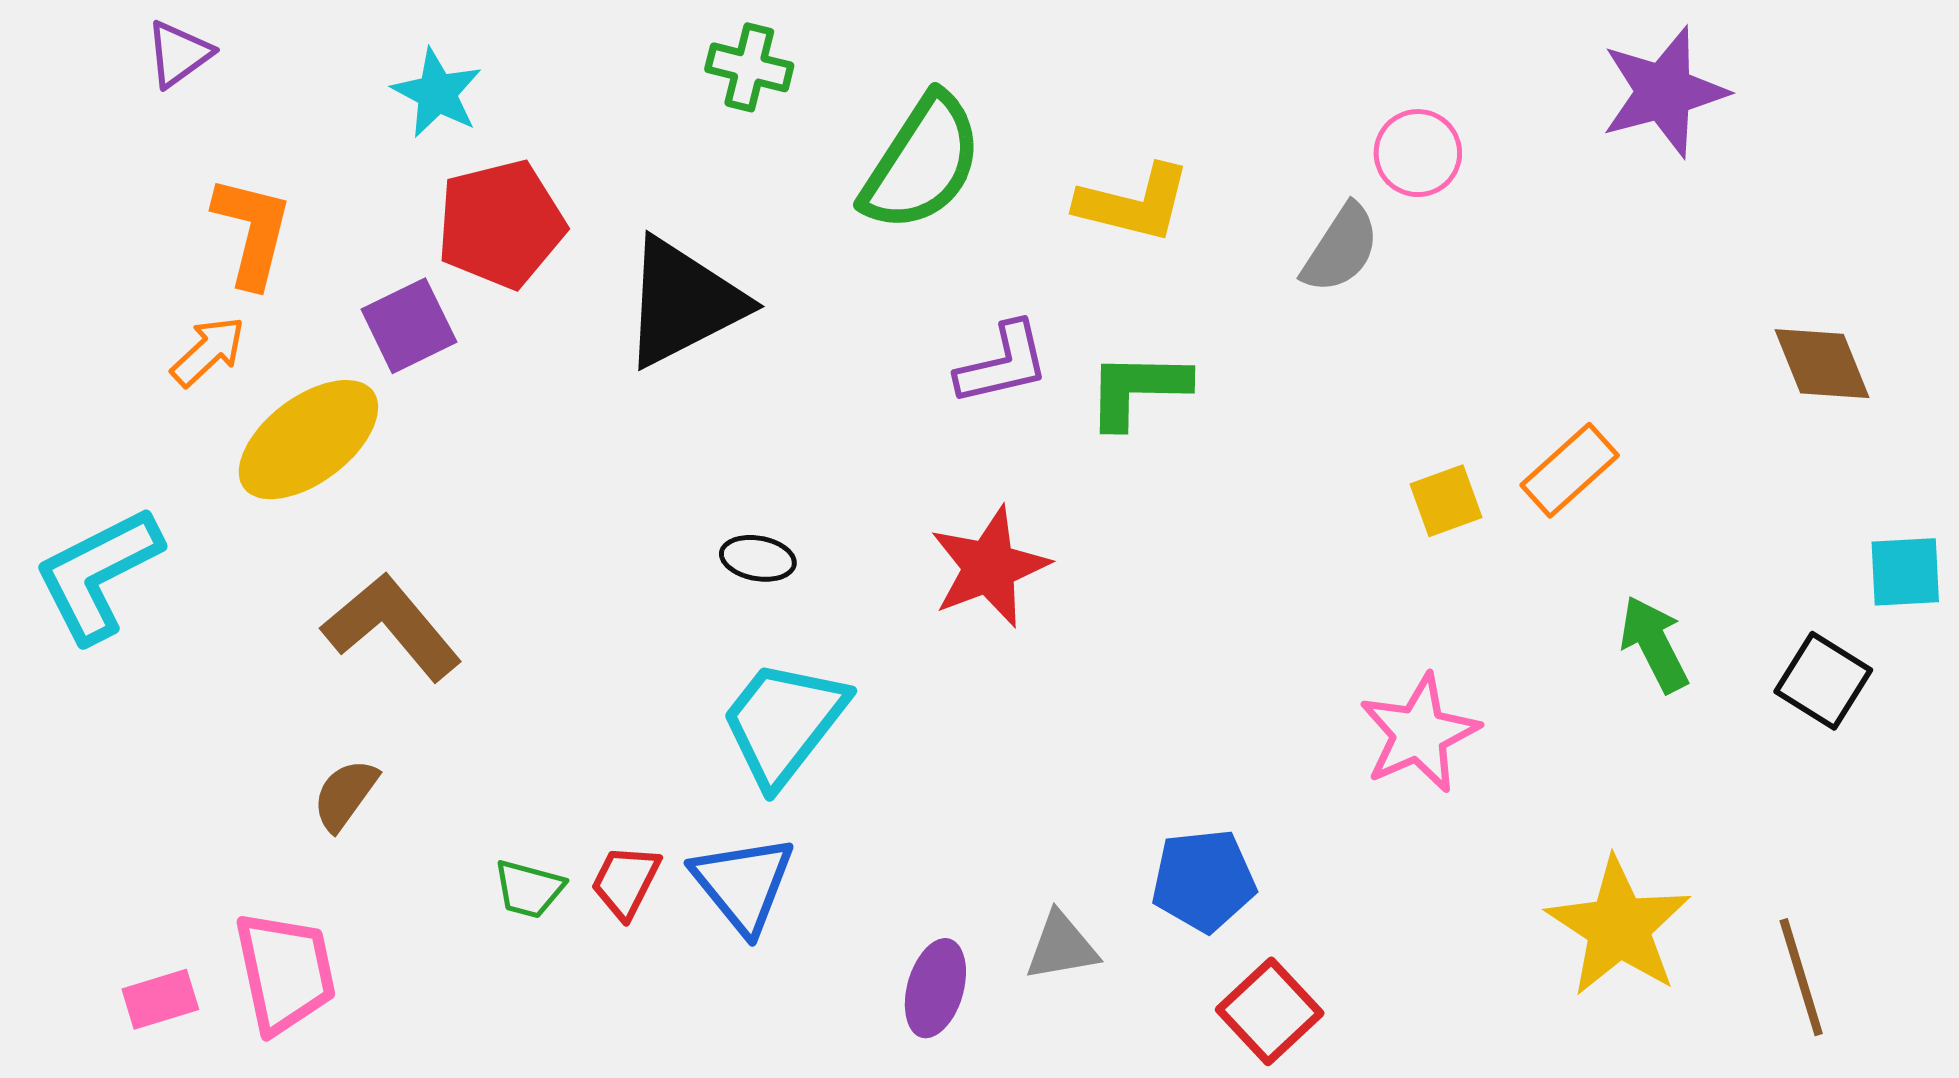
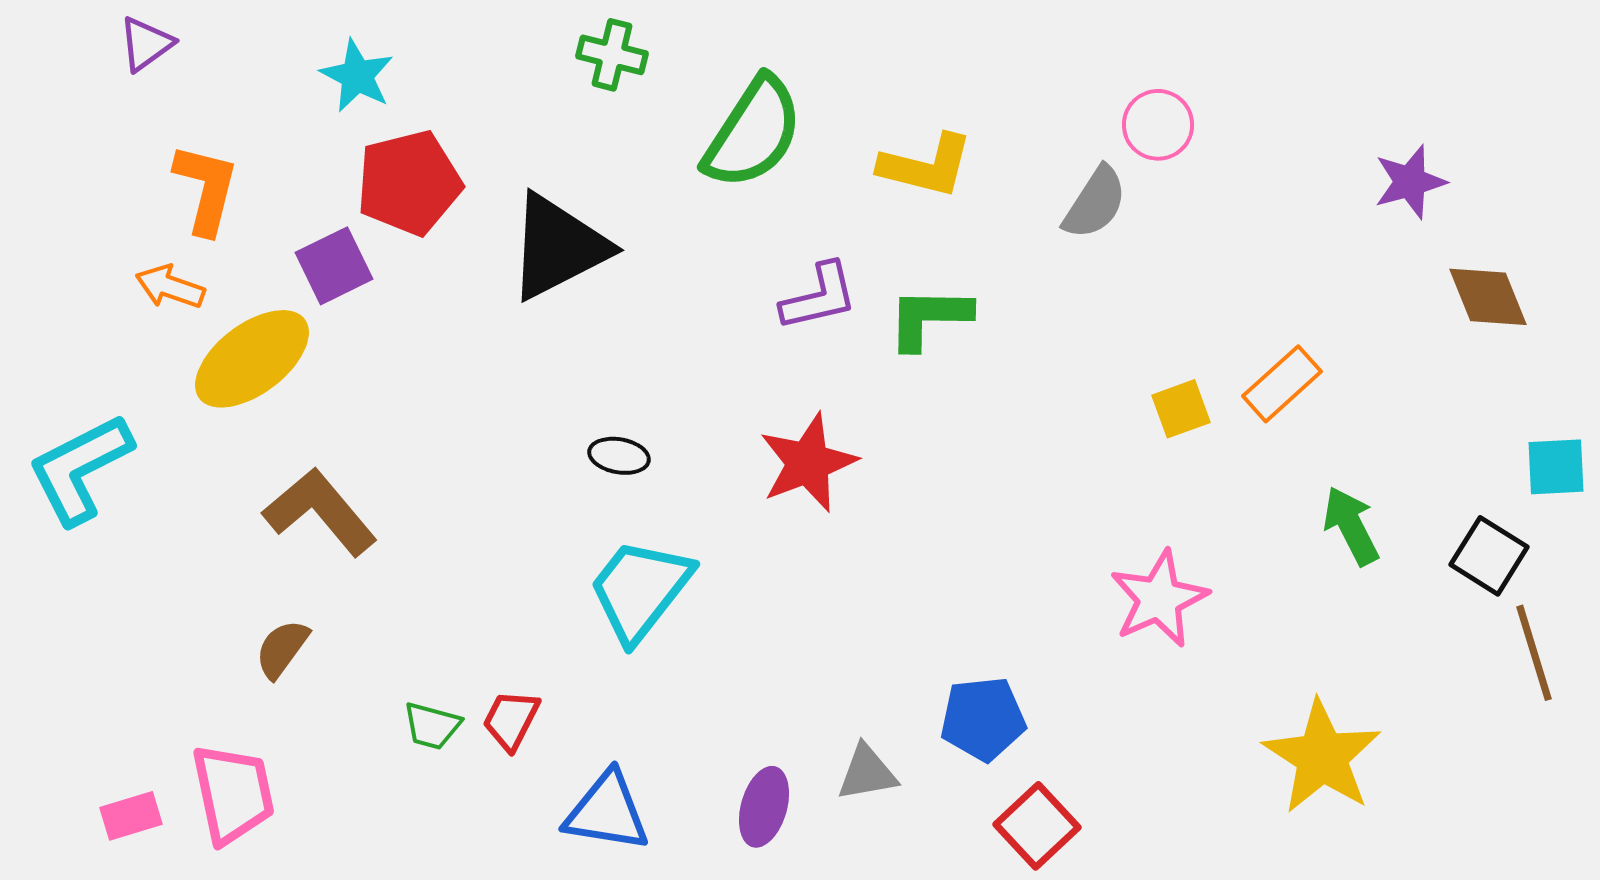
purple star: (1664, 92) -> (1410, 182), moved, size x0.7
orange arrow: (208, 351) -> (170, 287), turned -118
blue triangle: (743, 884) -> (607, 812), moved, turned -42
brown line: (1801, 977) -> (1534, 653), moved

